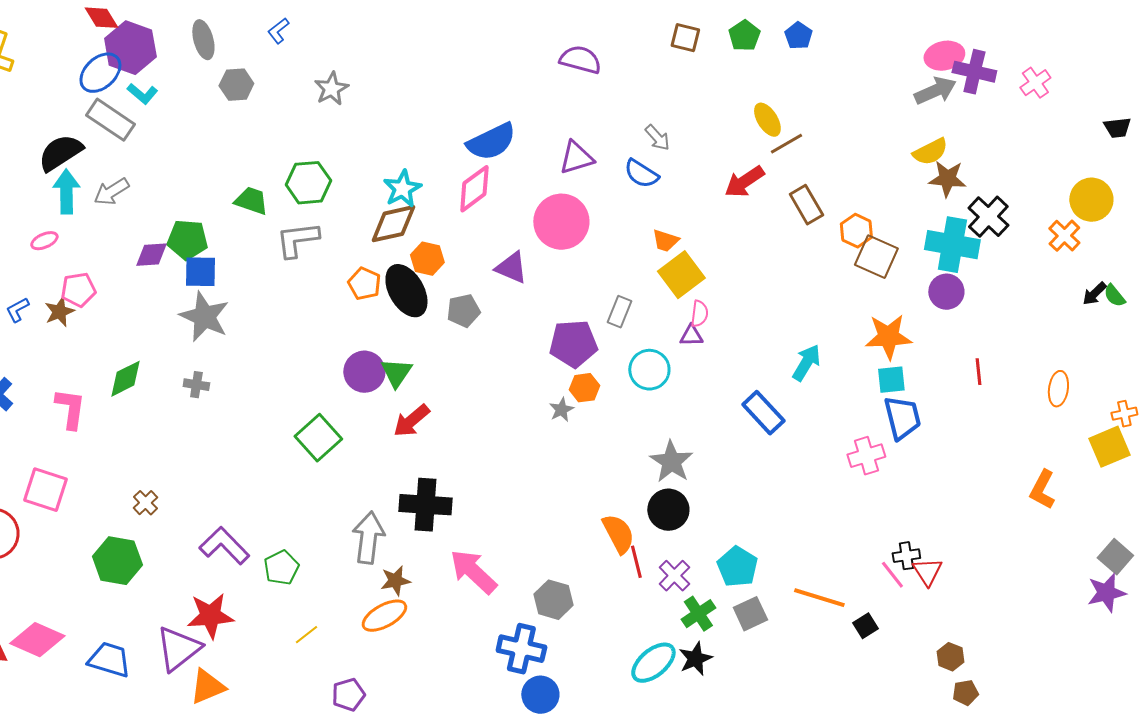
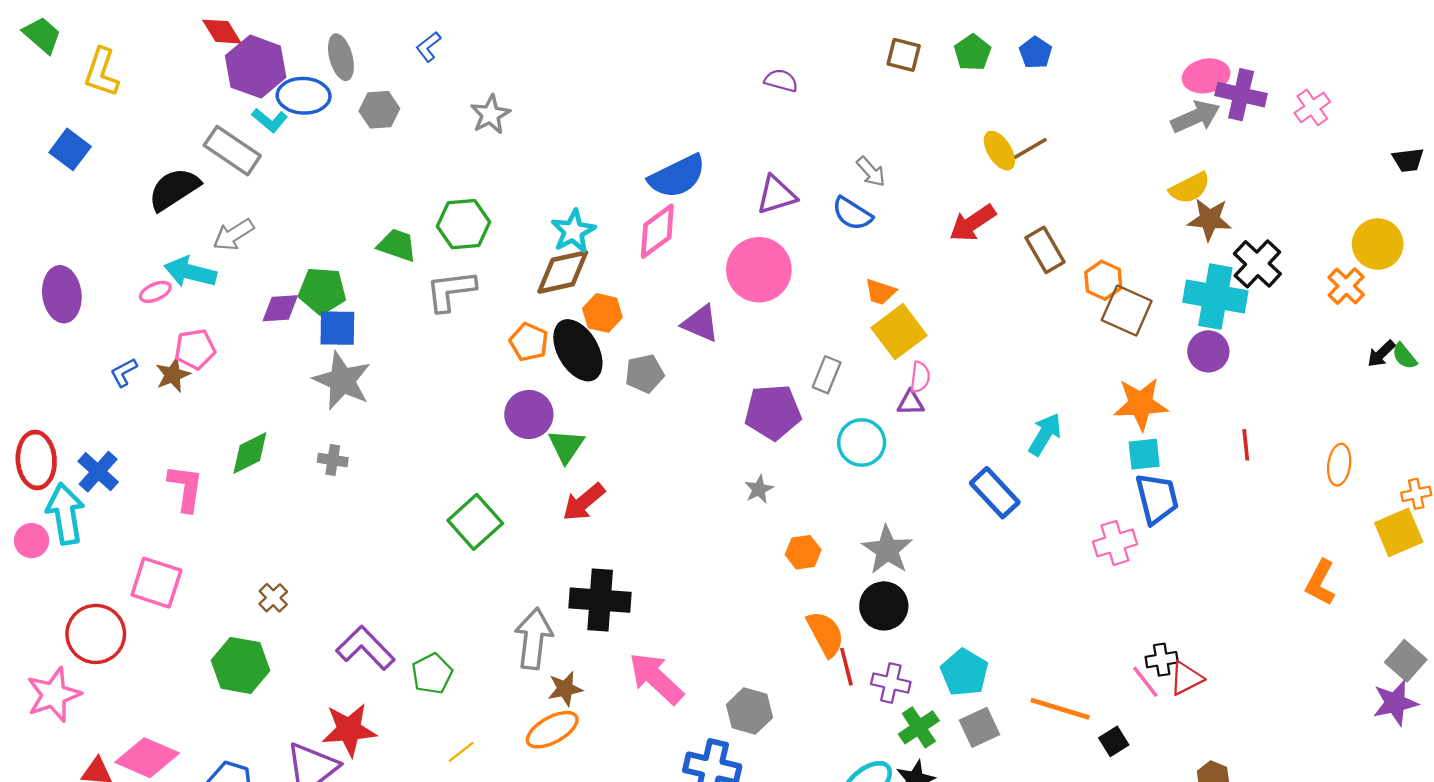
purple semicircle: (580, 60) -> (781, 81), size x0.7
blue ellipse: (100, 73) -> (304, 96), moved, turned 45
brown line: (786, 144) -> (1029, 149), moved
cyan arrow: (66, 192) -> (190, 272), moved, turned -75
purple circle: (364, 372) -> (529, 414), moved
orange hexagon: (584, 388) -> (803, 552), moved
red triangle: (927, 572) -> (1186, 678), turned 36
purple cross: (674, 576) -> (891, 683), turned -32

